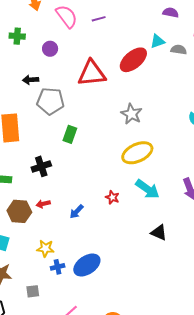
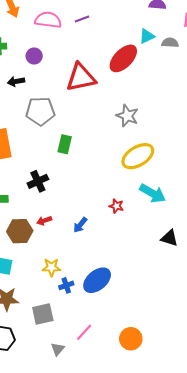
pink semicircle: (67, 16) -> (48, 20), turned -40
black arrow: (31, 80) -> (16, 81), moved
gray square: (33, 291) -> (43, 314), size x1.5

